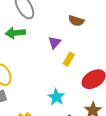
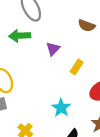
purple triangle: (55, 42) -> (53, 49), moved

